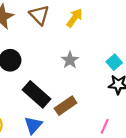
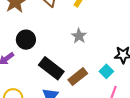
cyan square: (114, 62) -> (106, 71), moved

